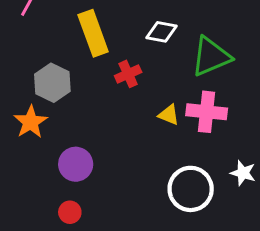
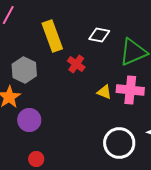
red cross: (128, 74) -> (76, 64), turned -30
purple circle: (76, 164) -> (29, 120), moved

